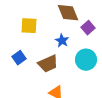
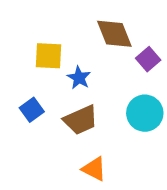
blue star: (62, 41) -> (79, 78), moved

